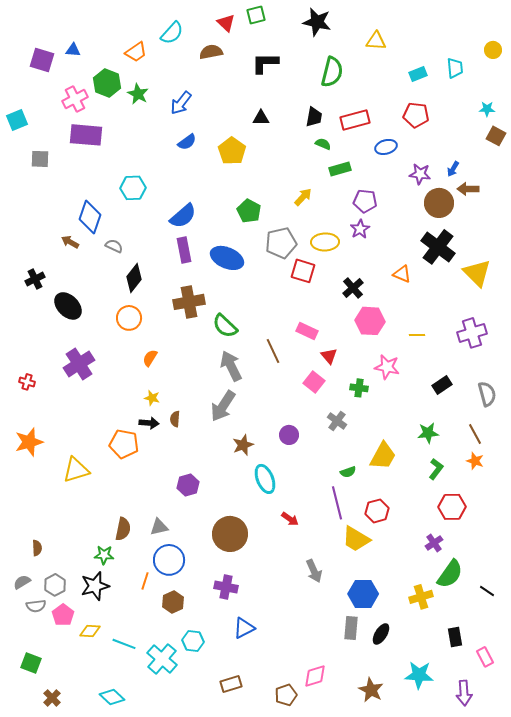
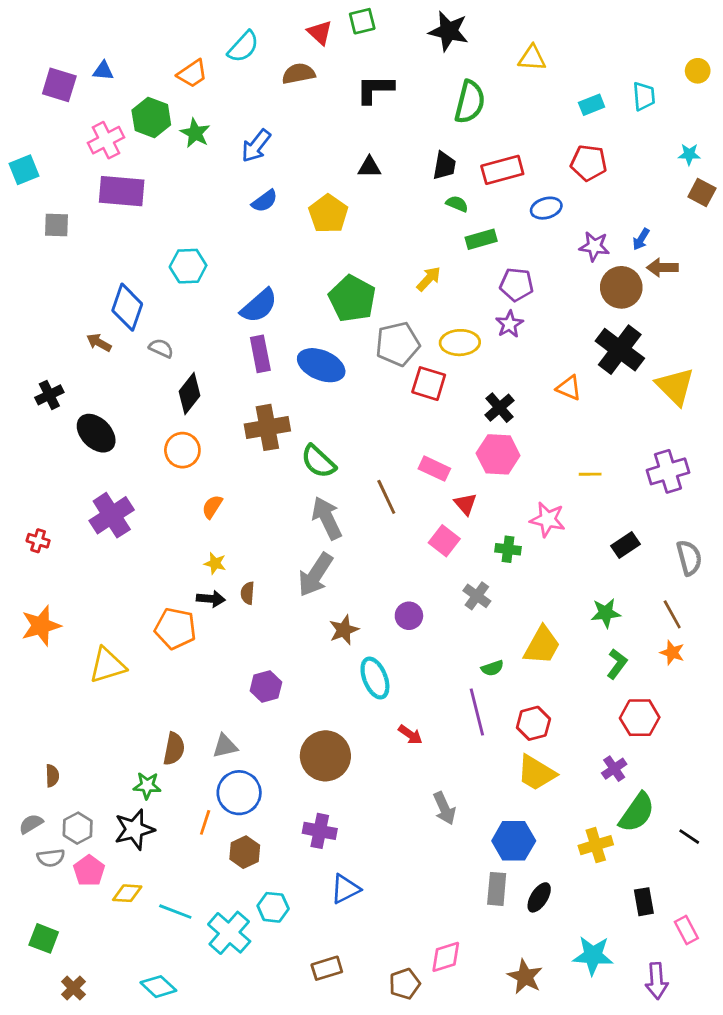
green pentagon: (249, 211) -> (352, 299), size x1.4
pink hexagon: (370, 321) -> (498, 454), moved
yellow trapezoid: (356, 539) -> (536, 773), moved

